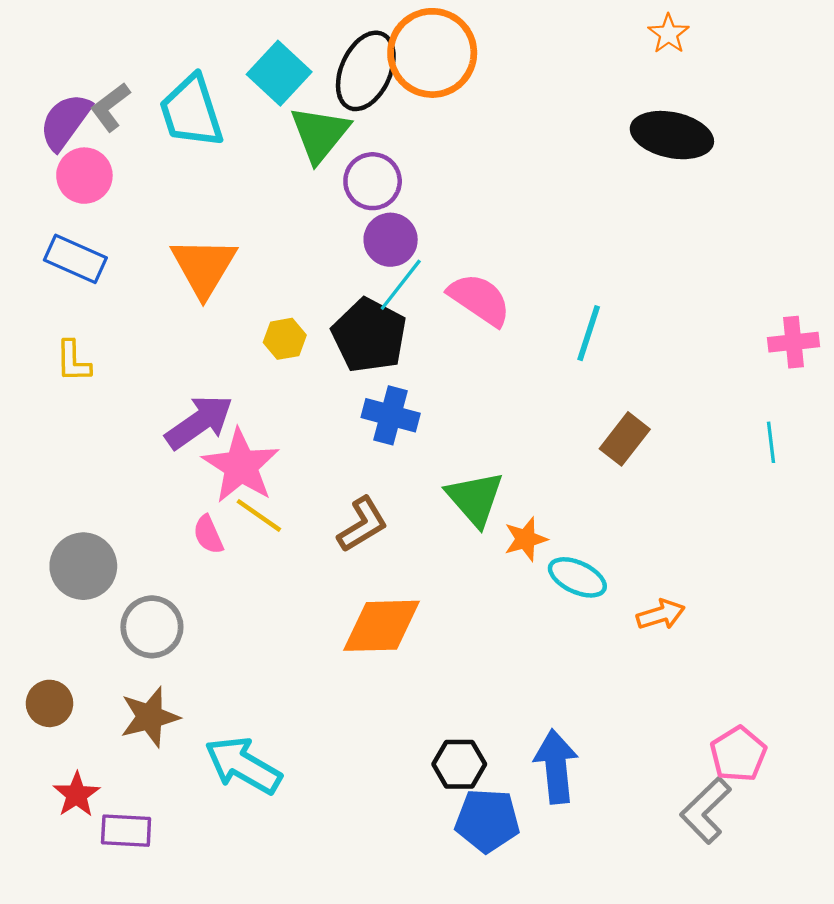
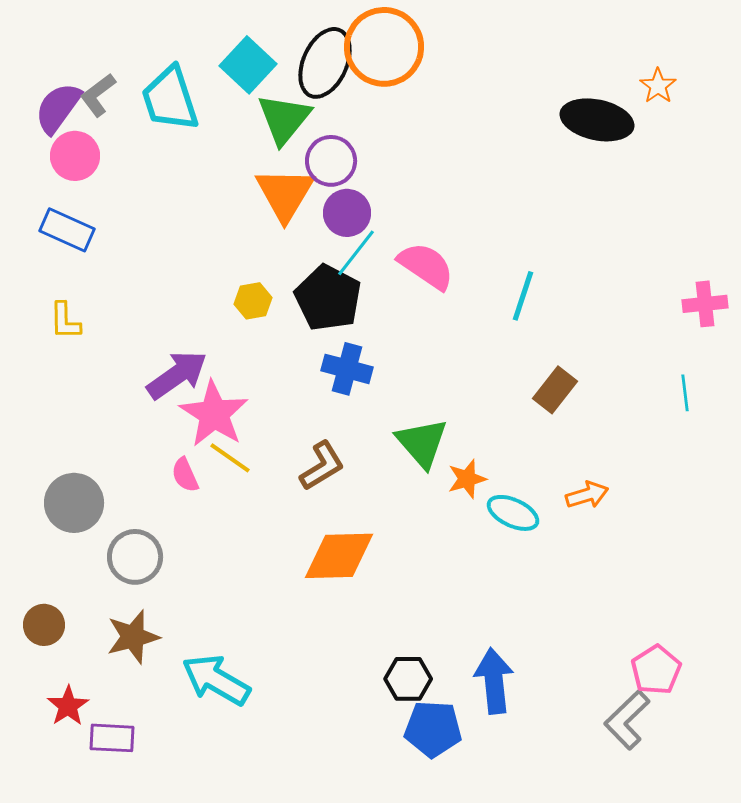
orange star: (669, 34) -> (658, 86), moved
orange triangle: (204, 267) -> (285, 194), moved
orange arrow: (661, 615) -> (587, 495), moved

